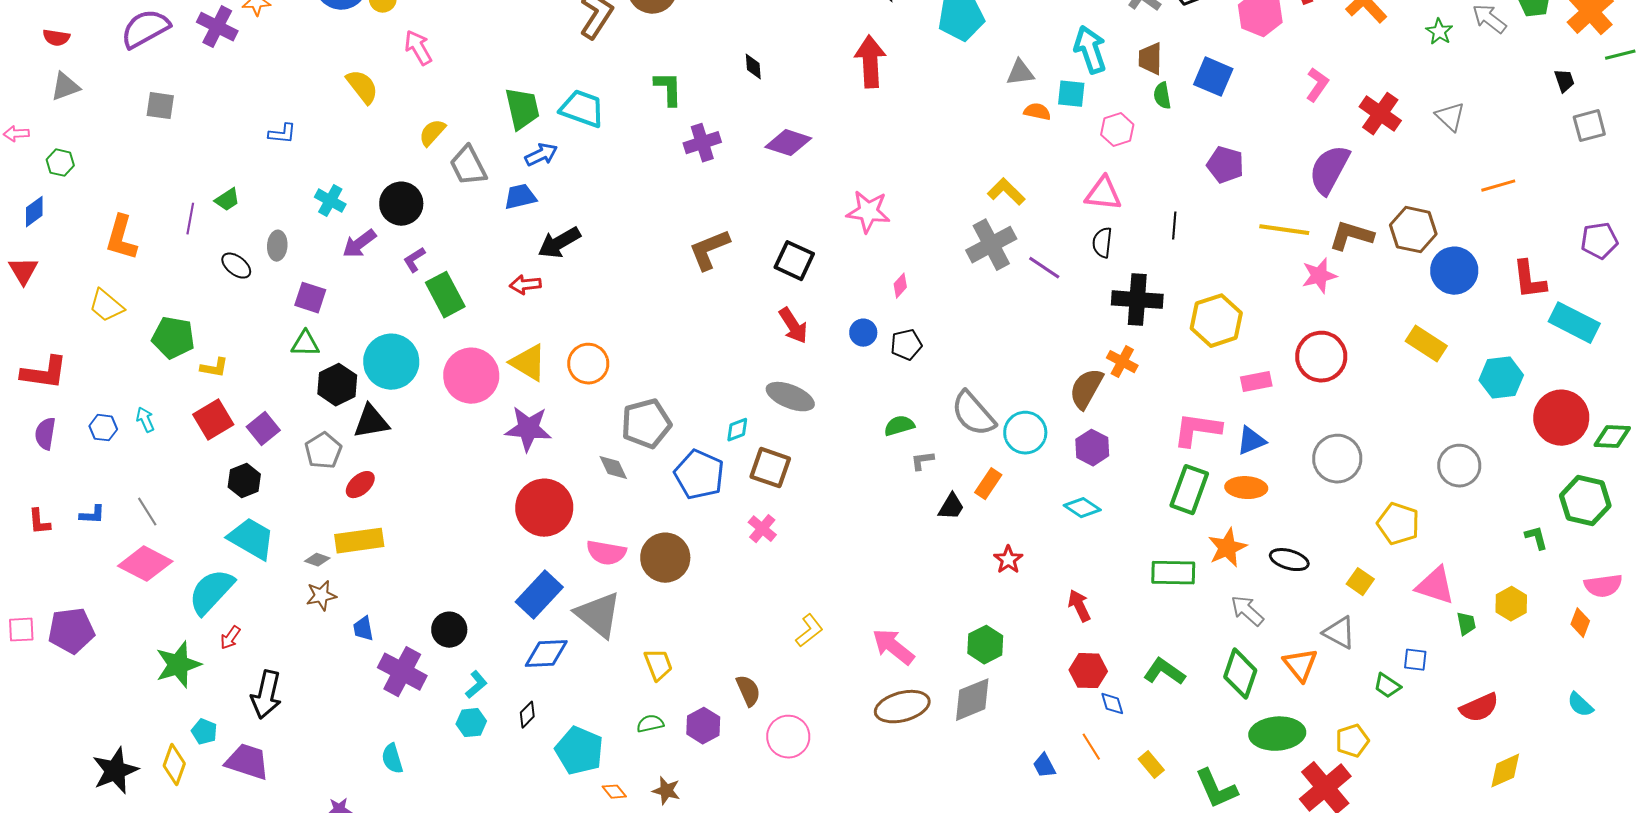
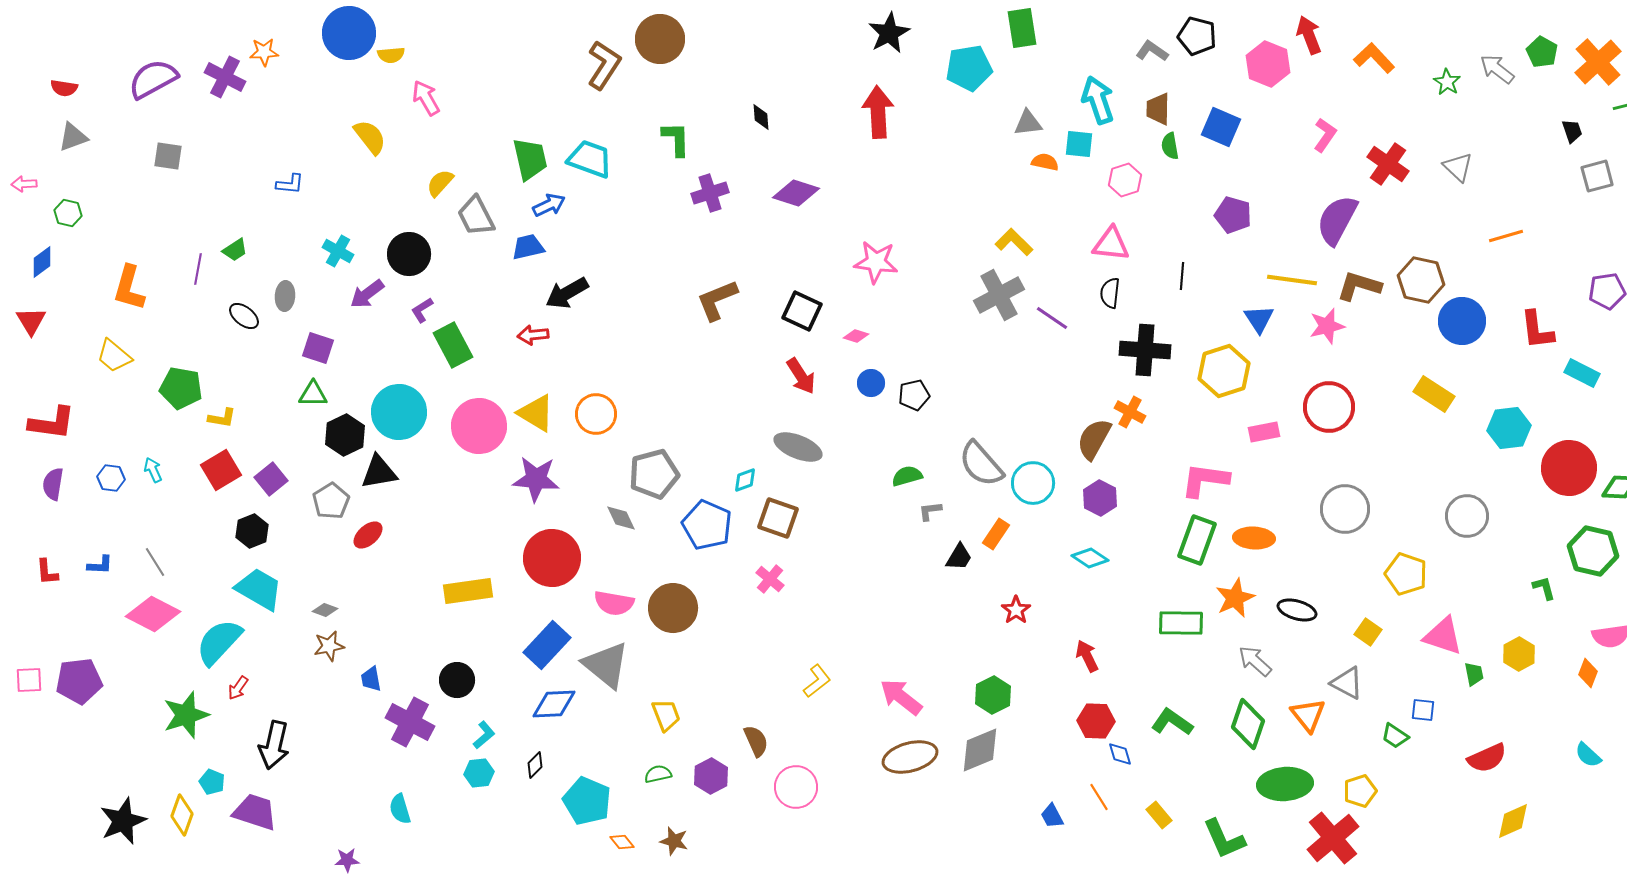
pink diamond: (900, 286) -> (856, 336), moved, turned 65
cyan rectangle: (1574, 323) -> (1582, 373), size x0.7
blue triangle: (1251, 441) -> (1259, 319), moved, turned -40
yellow rectangle: (359, 541) -> (468, 591), moved

